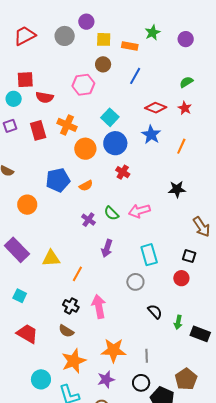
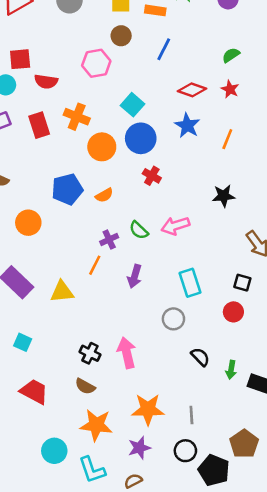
purple cross: (88, 220) -> (109, 240), turned 32
orange line: (77, 274) -> (95, 265), moved
orange star: (74, 361) -> (96, 425), turned 30

